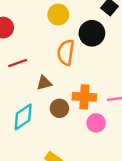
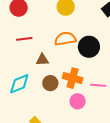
black circle: (92, 33) -> (89, 47), moved
orange semicircle: (66, 52) -> (65, 39), turned 60

